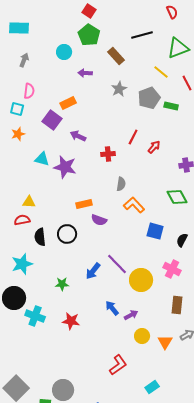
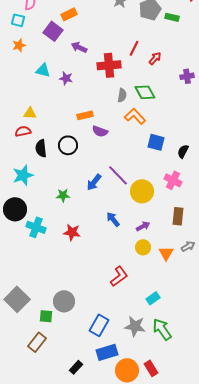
red cross: (108, 154) -> (109, 65), size x1.6
purple star: (65, 167) -> (66, 78), size x0.6
green diamond: (177, 197) -> (145, 92), moved
purple arrow: (131, 315) -> (143, 226), moved

